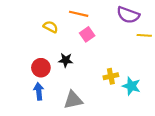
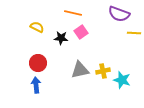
yellow semicircle: (51, 27) -> (37, 27), moved
black star: (66, 60) -> (61, 38), moved
gray triangle: (73, 100) -> (80, 70), moved

